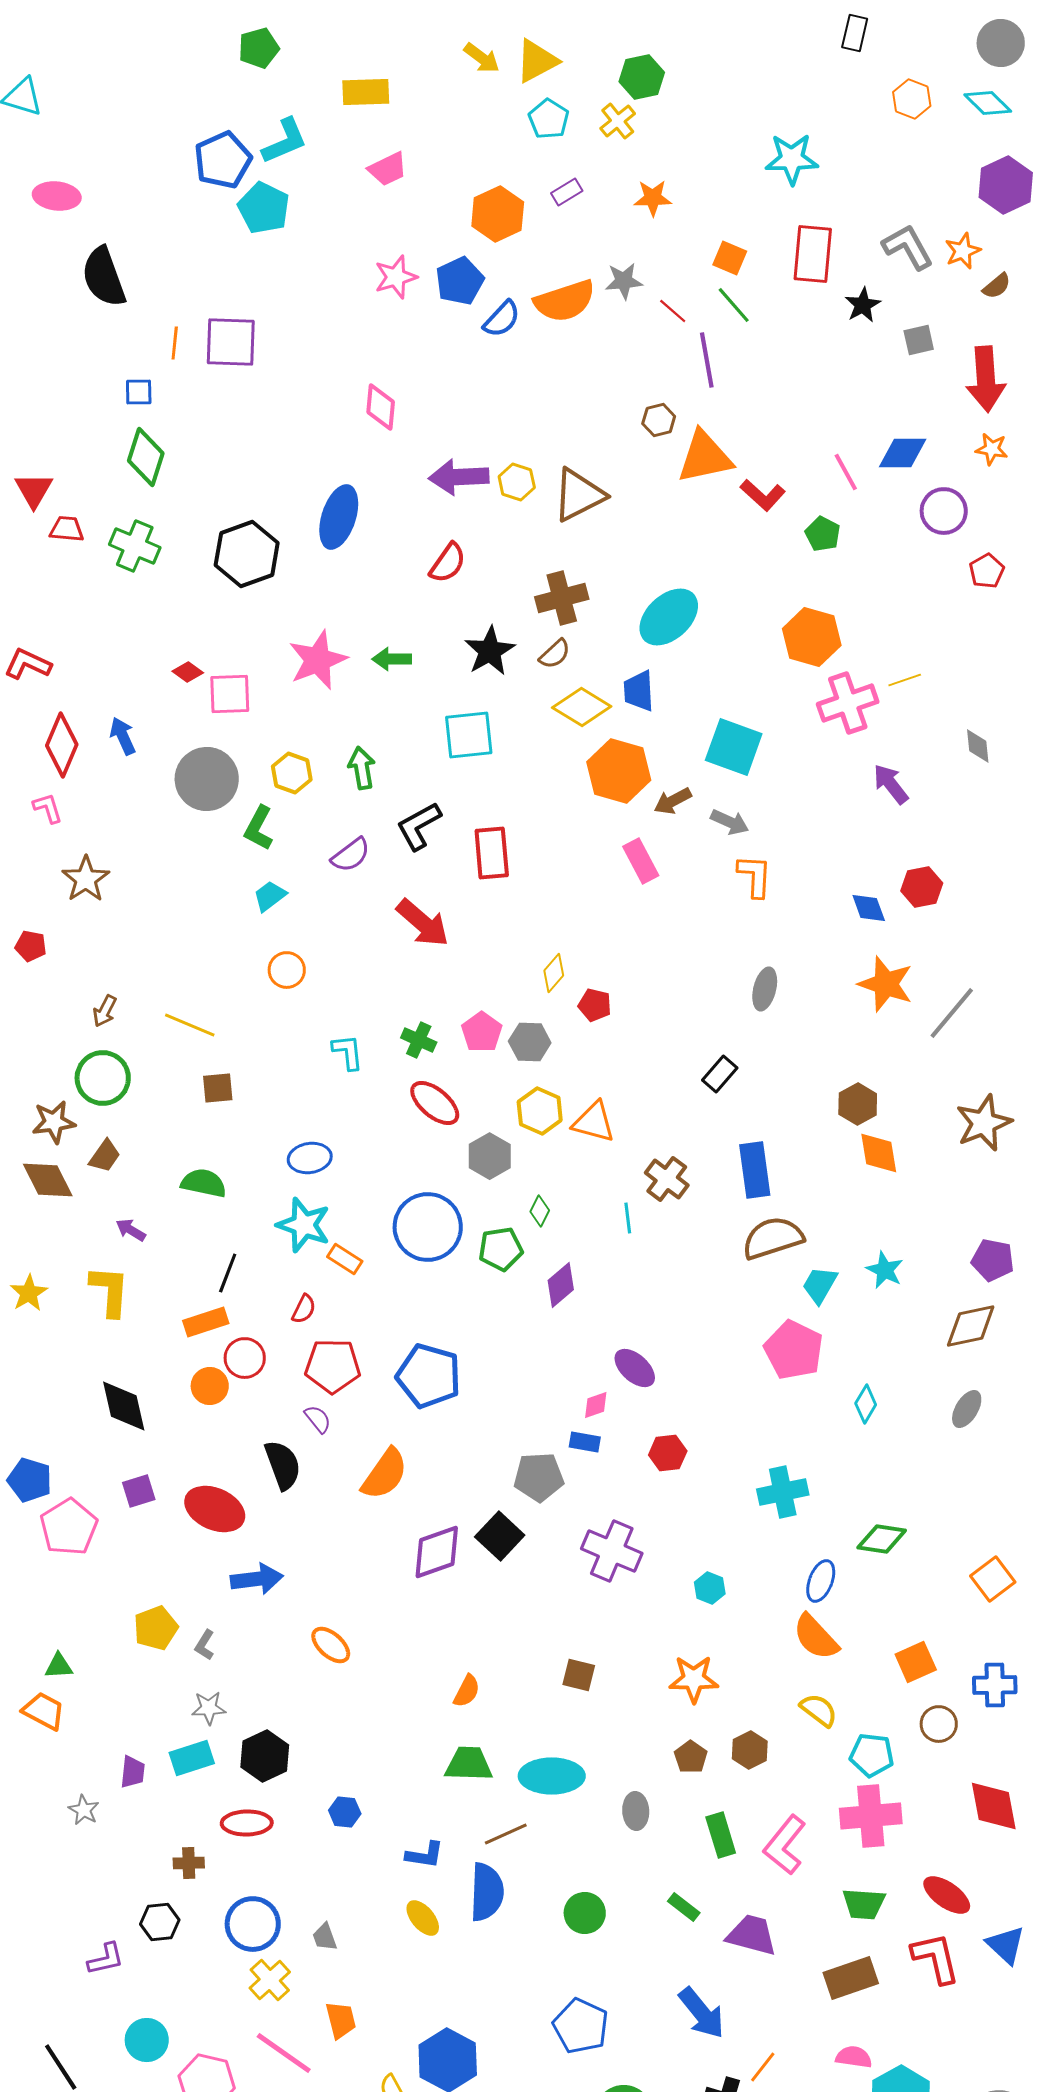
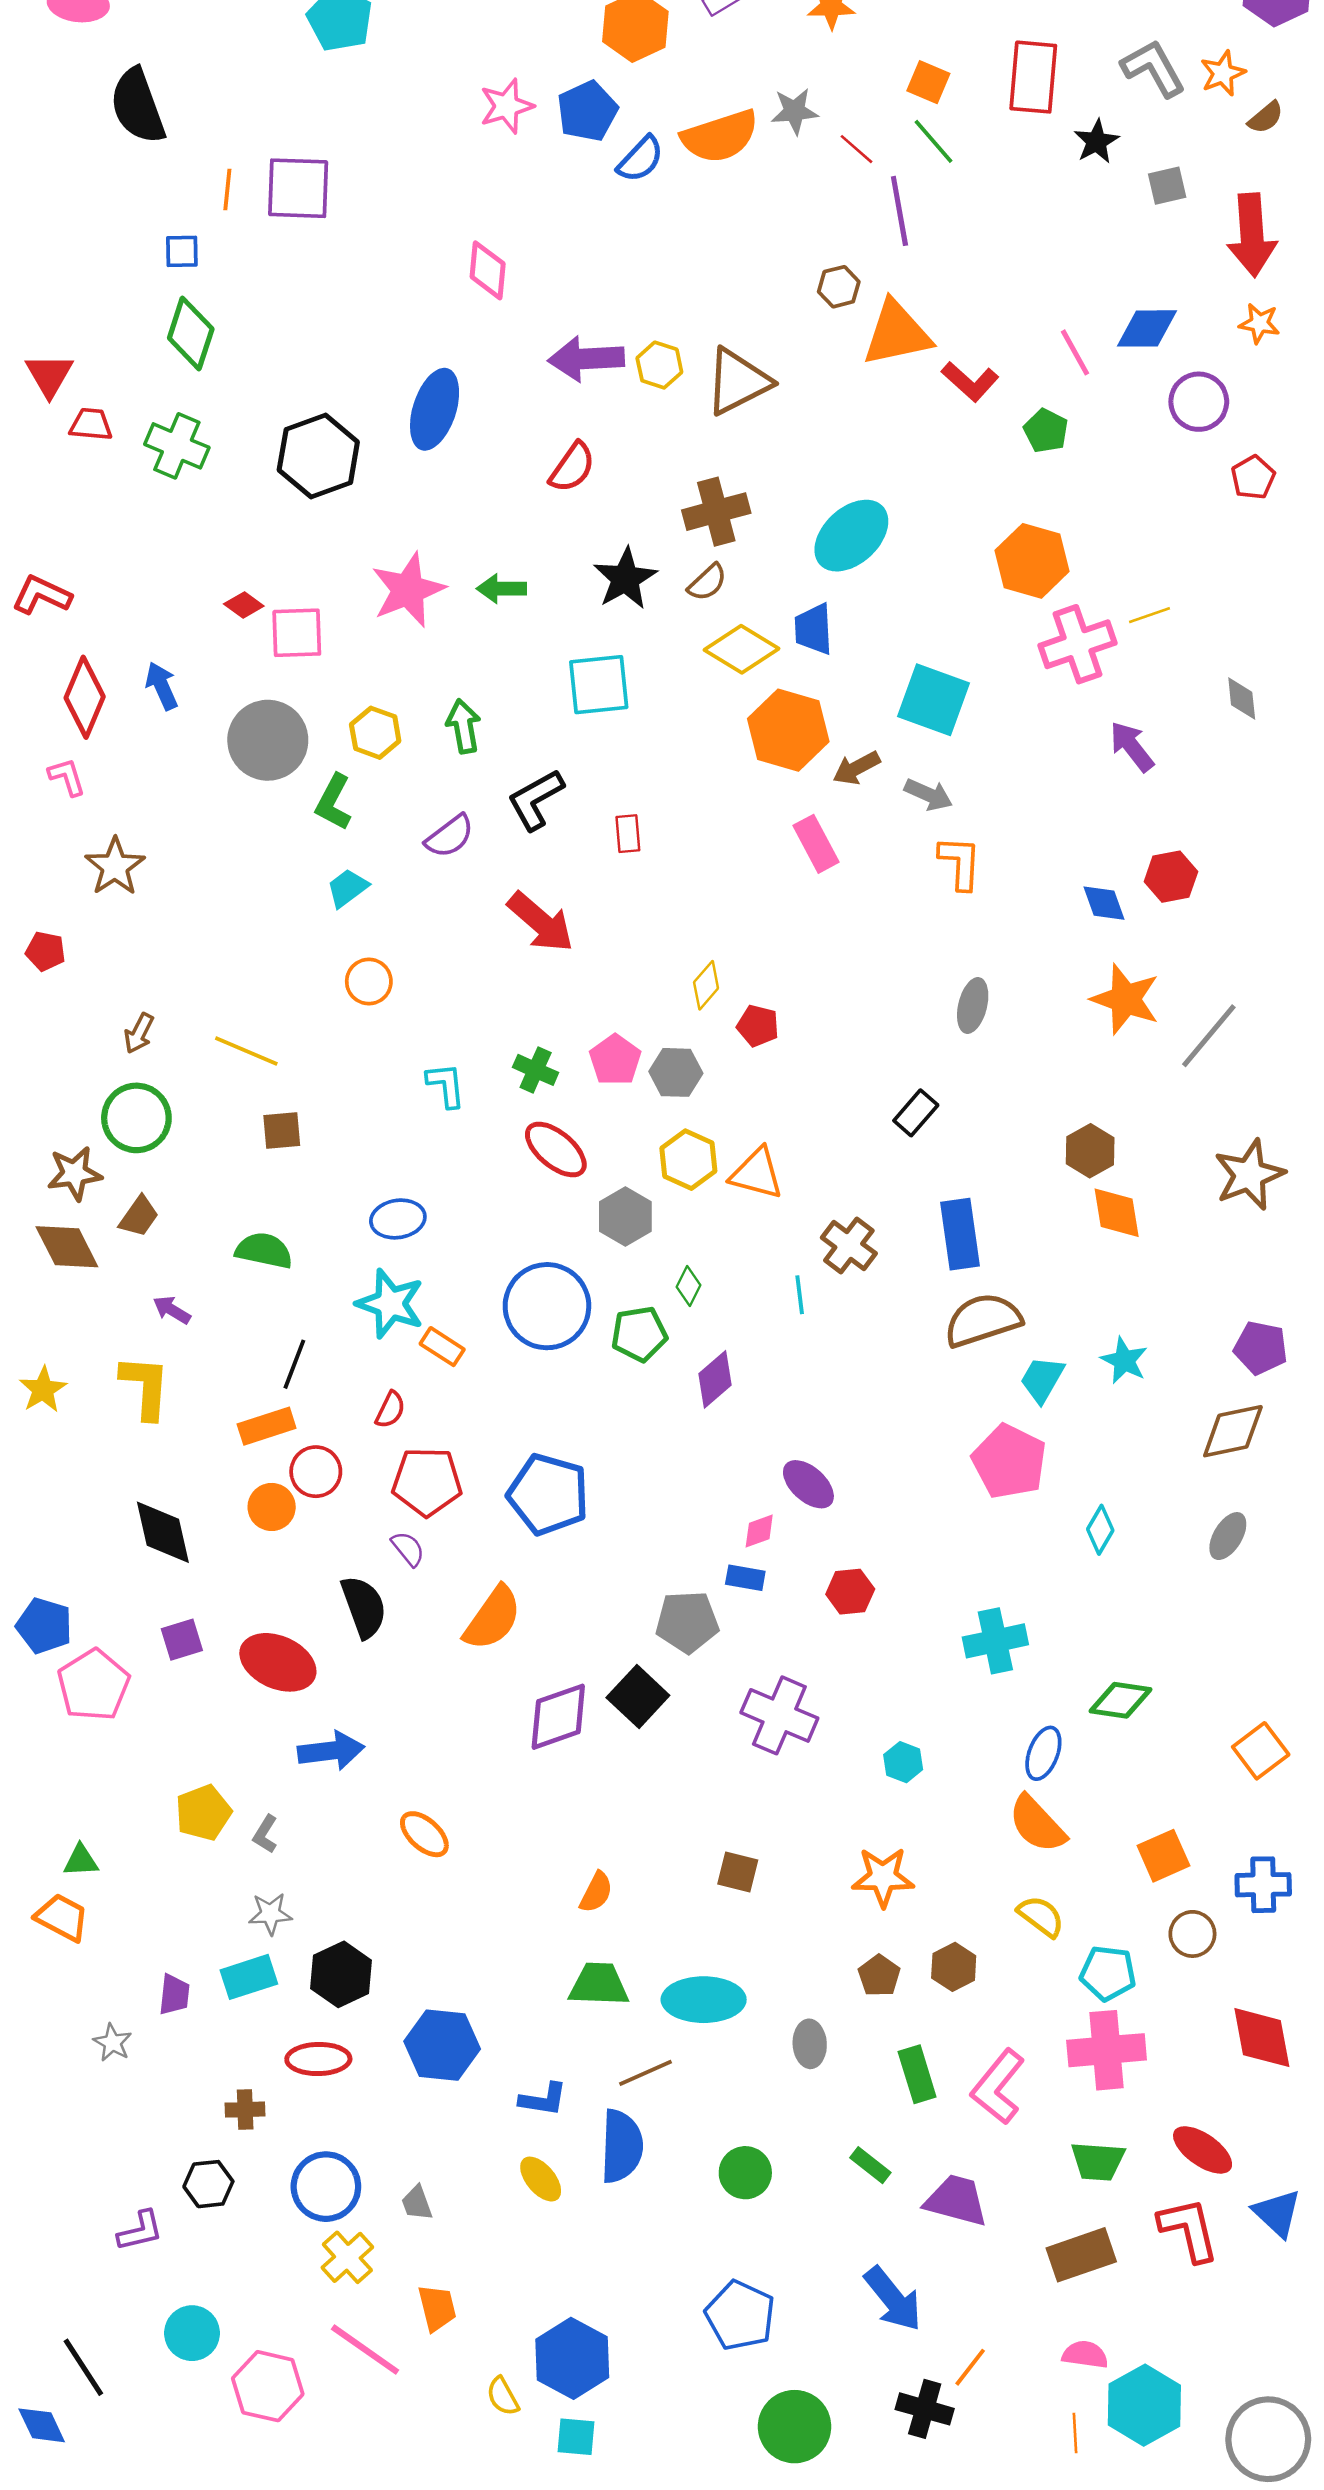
red rectangle: (492, 853) -> (628, 834), size x0.6
blue hexagon: (345, 1812) -> (442, 2045), size x1.8

